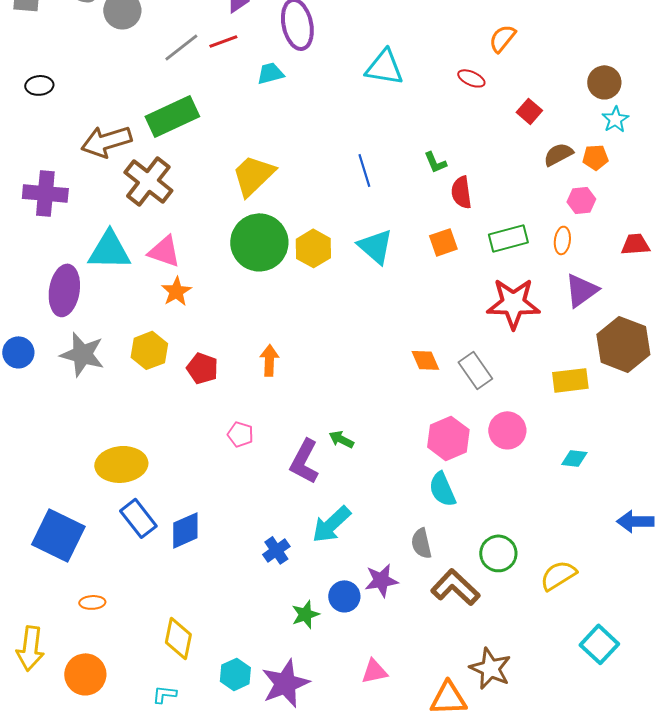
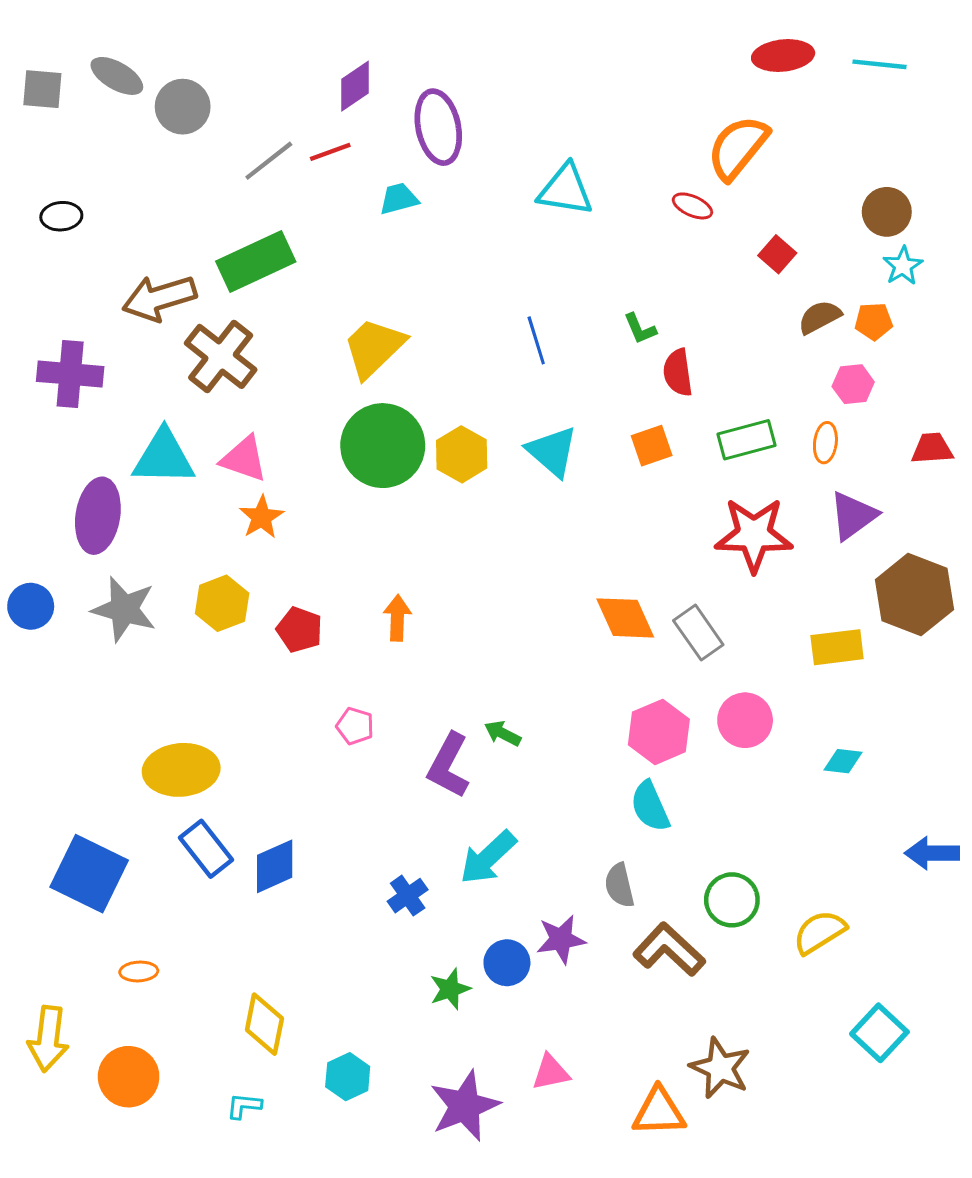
orange semicircle: (502, 38) -> (738, 148), size x1.6
orange diamond: (425, 360) -> (625, 618), size x1.4
purple star: (285, 683) -> (465, 1106), moved

